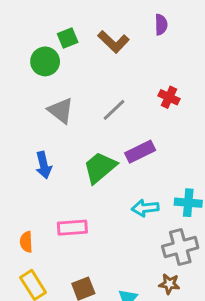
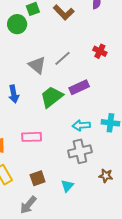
gray triangle: (61, 111) -> (37, 65), moved
gray cross: (180, 247) -> (80, 151), moved
brown star: (169, 284) -> (106, 176), moved

